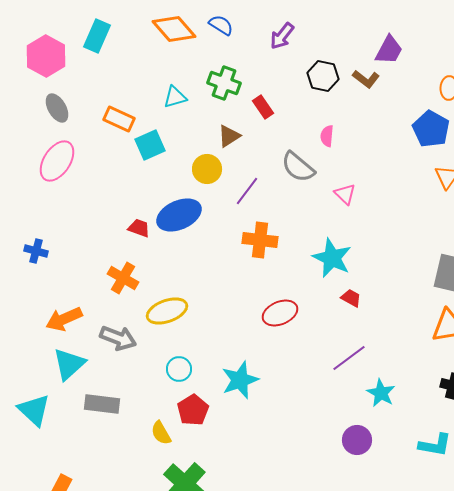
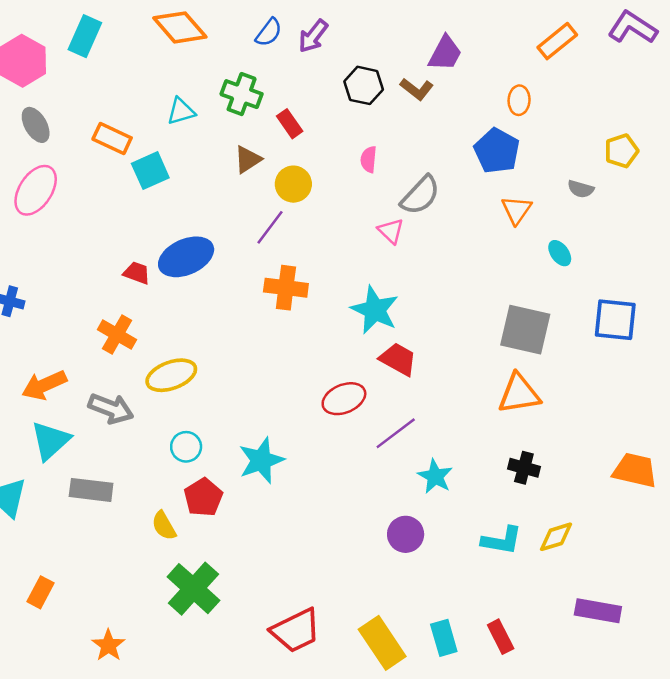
blue semicircle: (221, 25) -> (269, 32), moved, turned 95
gray semicircle: (298, 167) -> (420, 195), moved, turned -87
yellow circle: (207, 169) -> (293, 184), moved
red trapezoid: (351, 298) -> (398, 359), size x1.5
red ellipse: (280, 313) -> (344, 399), moved

